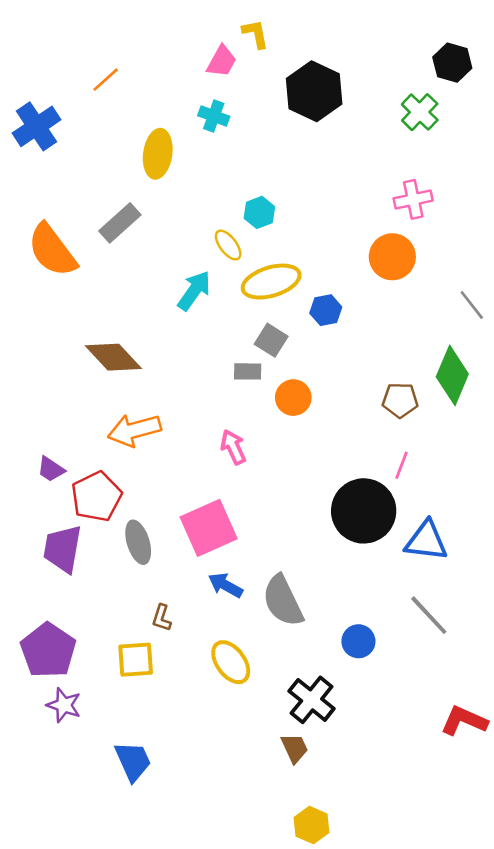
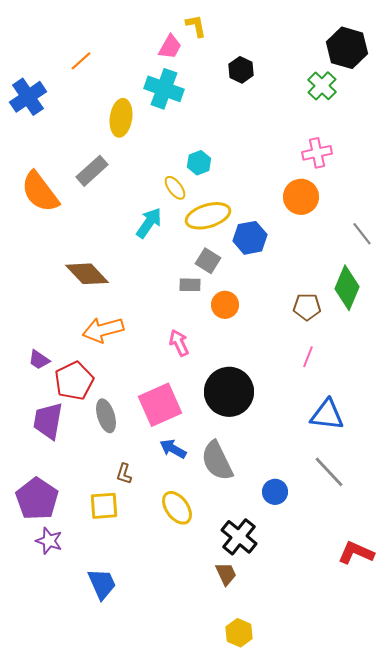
black hexagon: (452, 63) -> (347, 48), size x1.4
black hexagon: (314, 91) -> (241, 70), size x0.6
cyan cross: (214, 116) -> (164, 89), size x1.6
blue hexagon: (326, 310) -> (250, 238), size x1.4
black circle: (364, 511) -> (229, 392), moved

